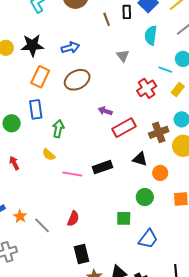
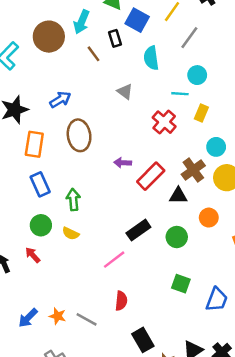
brown ellipse: (77, 80) -> (79, 135), turned -55
green circle: (12, 123) -> (41, 225), moved
black triangle: (140, 159) -> (178, 196), moved
pink line: (72, 174) -> (114, 260), moved, turned -30
green circle: (145, 197) -> (177, 237), moved
green square: (124, 218) -> (181, 284), turned 35

